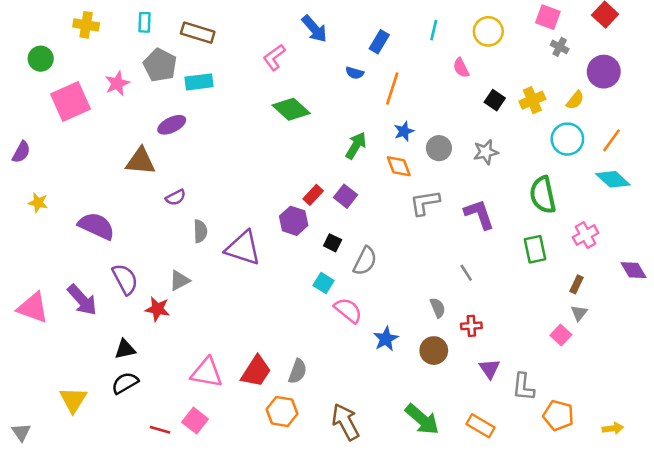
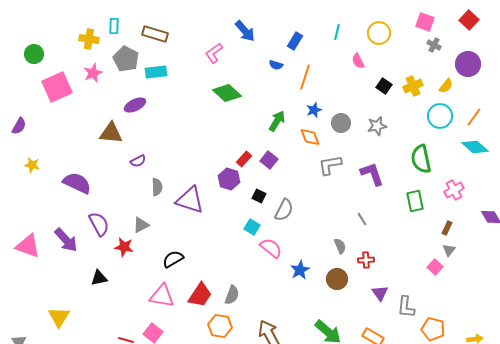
yellow cross: (86, 25) -> (89, 39), moved
black semicircle: (125, 383) -> (173, 259), moved

